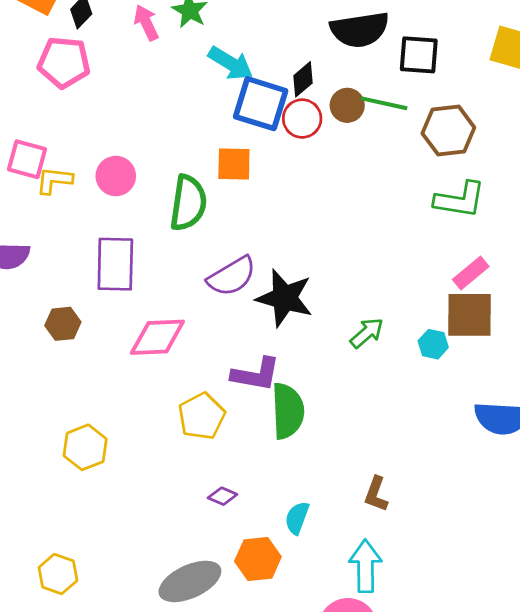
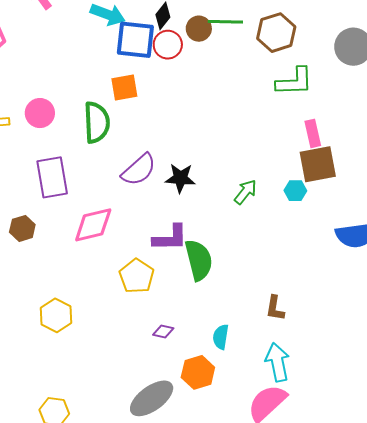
pink rectangle: (471, 273) -> (313, 133), turned -52
black star: (285, 298) -> (180, 178), size x0.7

